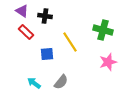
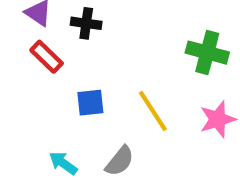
yellow line: (70, 42) -> (153, 111), moved

